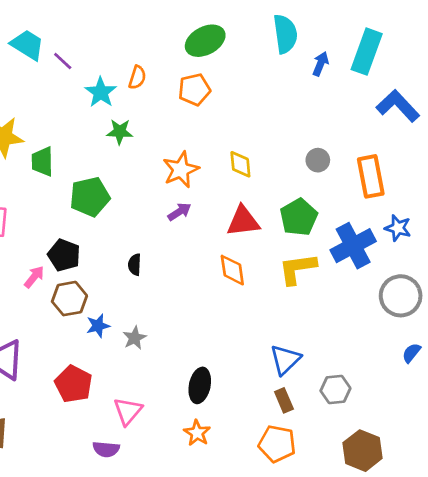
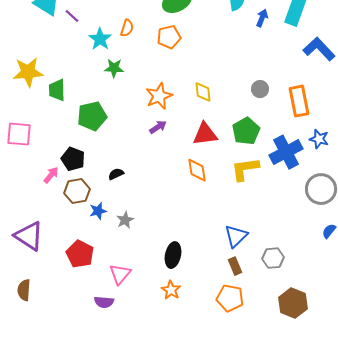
black semicircle: (135, 265) -> (116, 174), moved, turned 63

